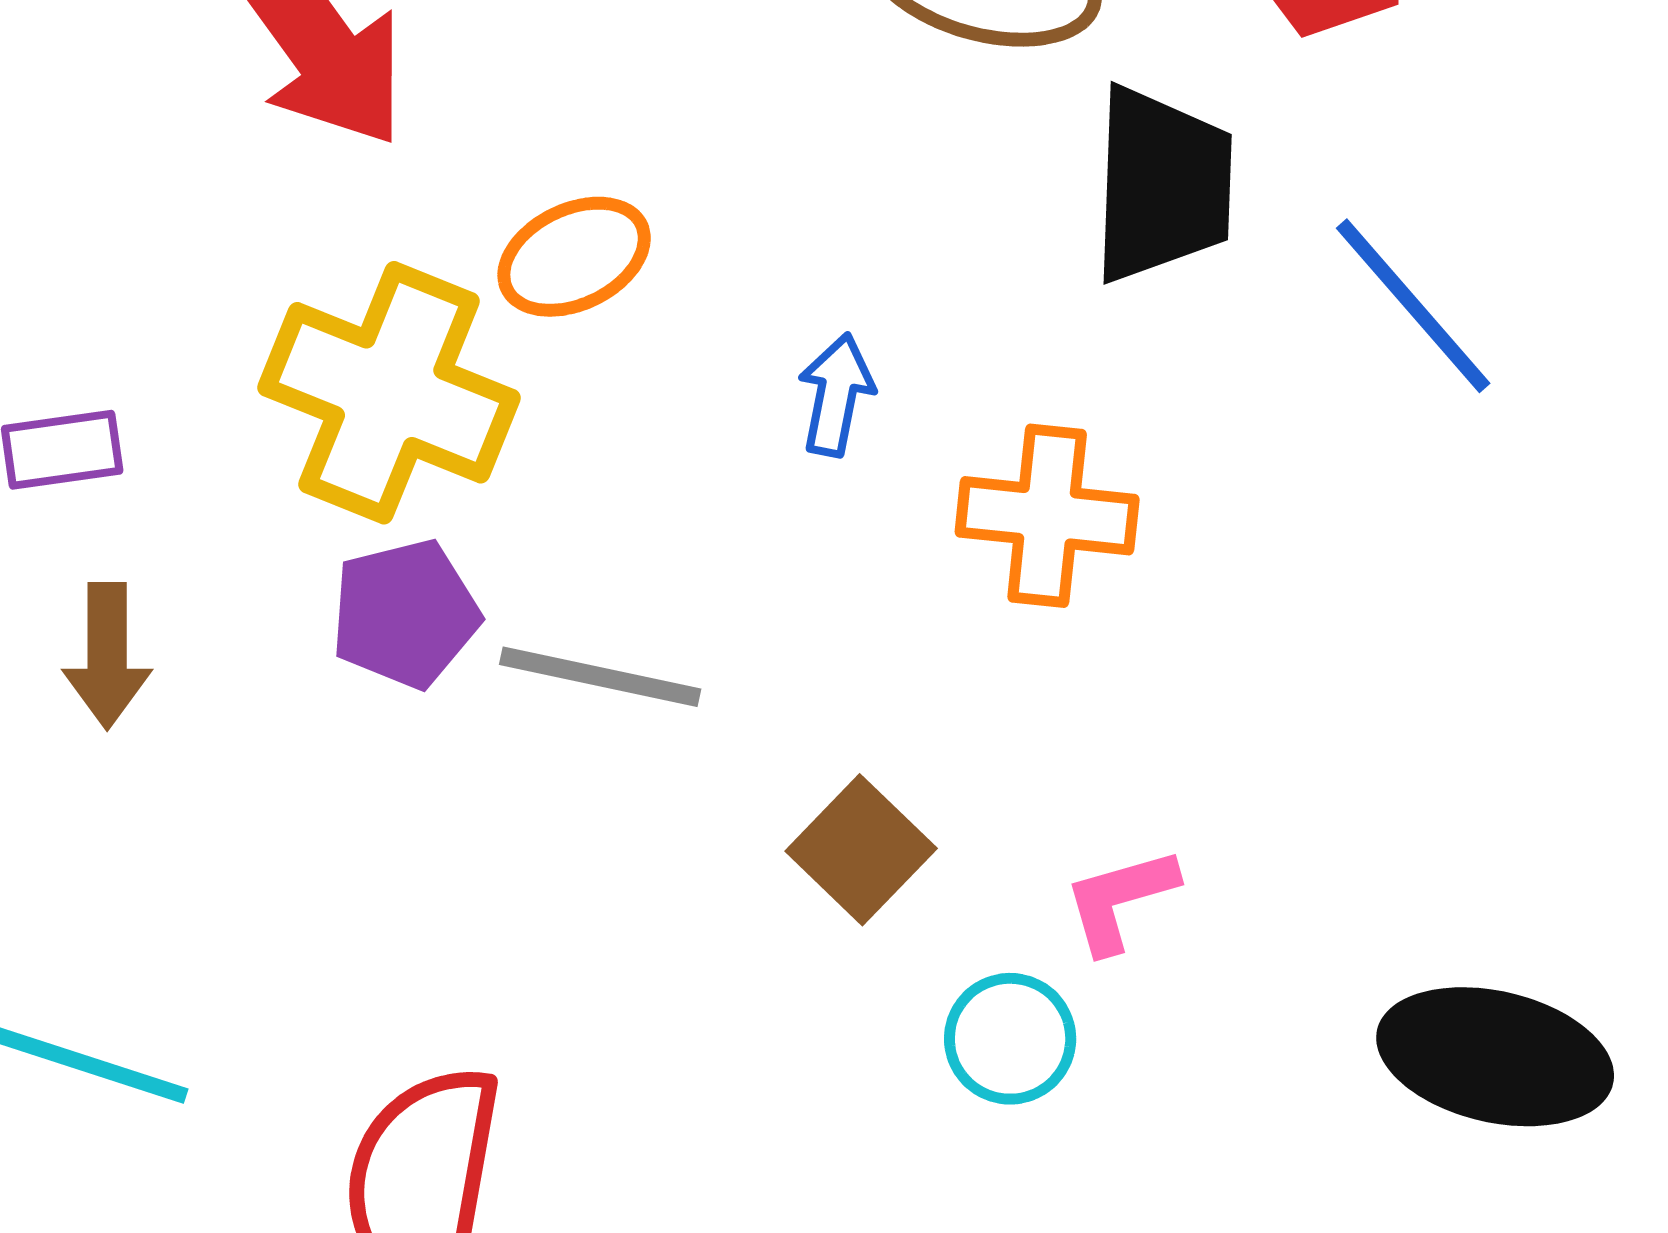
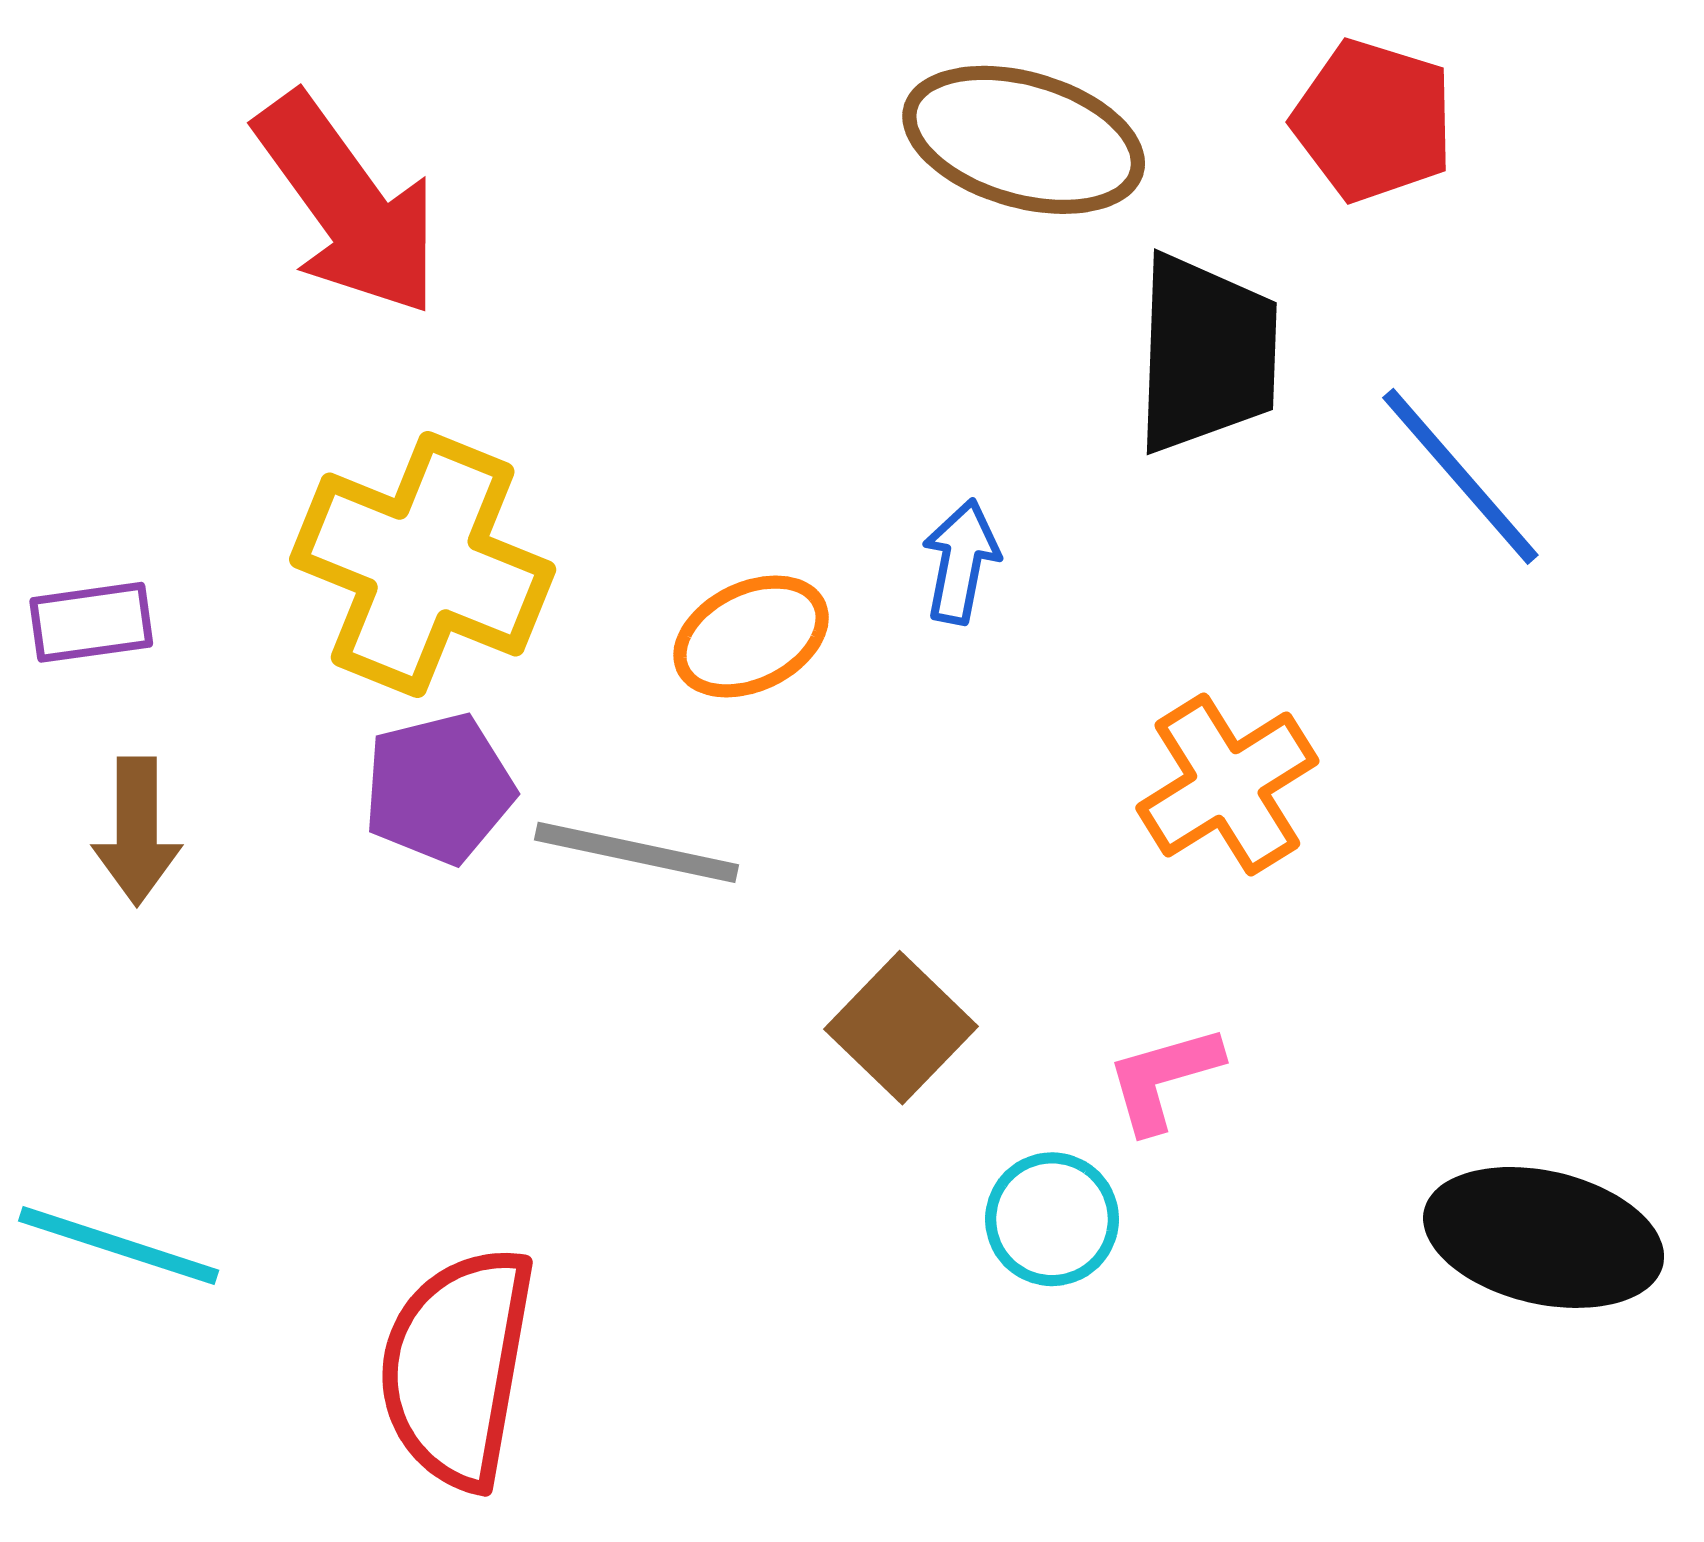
orange ellipse: (574, 257) -> (751, 636), moved
blue arrow: (836, 395) -> (961, 561), moved
orange cross: (1047, 516) -> (1227, 784), moved, turned -38

